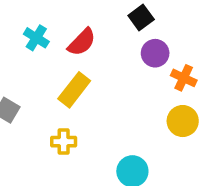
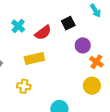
black square: (141, 18) -> (68, 23), moved
yellow rectangle: (74, 90) -> (34, 58), turned 30

